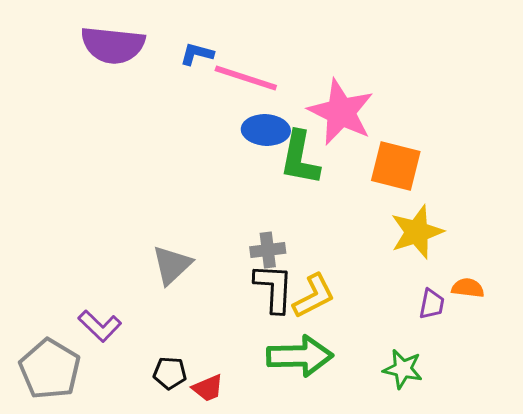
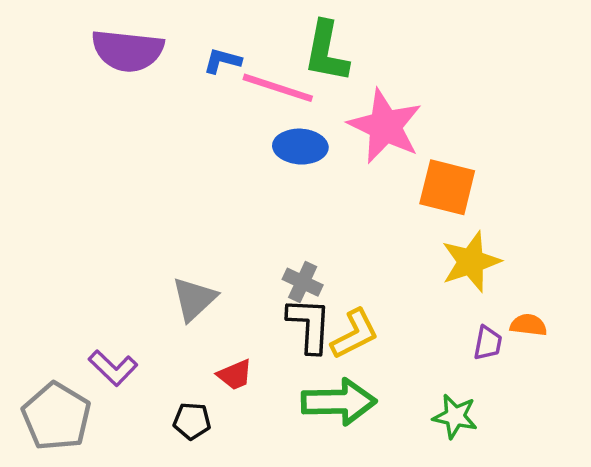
green L-shape: (300, 158) -> (326, 52), moved
gray cross: (268, 250) -> (303, 282), turned 32
red trapezoid: (208, 388) -> (235, 375), moved

